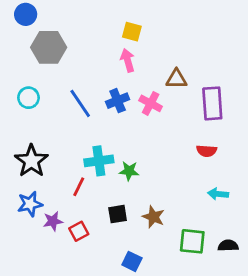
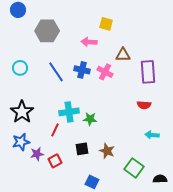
yellow square: (132, 32) -> (106, 24), moved
gray hexagon: (49, 47) -> (47, 31), moved
pink arrow: (128, 60) -> (89, 42), turned -70
blue cross: (118, 101) -> (82, 70), turned 35
green square: (192, 241) -> (134, 168), turned 30
black semicircle: (228, 246) -> (160, 179), moved

